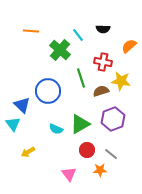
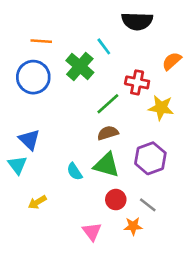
black semicircle: (103, 29) -> (137, 21), moved, size x1.6
green line: (81, 78) -> (108, 104), turned 66
blue circle: (48, 91) -> (33, 77), moved
brown semicircle: (101, 91) -> (108, 133), moved
green triangle: (80, 124) -> (106, 165), turned 45
cyan semicircle: (56, 129) -> (75, 172), turned 32

